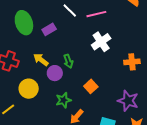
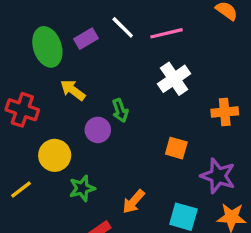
purple rectangle: (49, 29) -> (86, 39), moved
yellow arrow: (41, 60) -> (73, 90), moved
orange square: (91, 86) -> (176, 148), moved, turned -32
green star: (63, 100) -> (82, 188), moved

